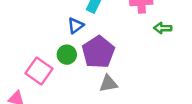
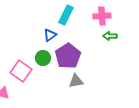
green arrow: (163, 28) -> (110, 36), moved

